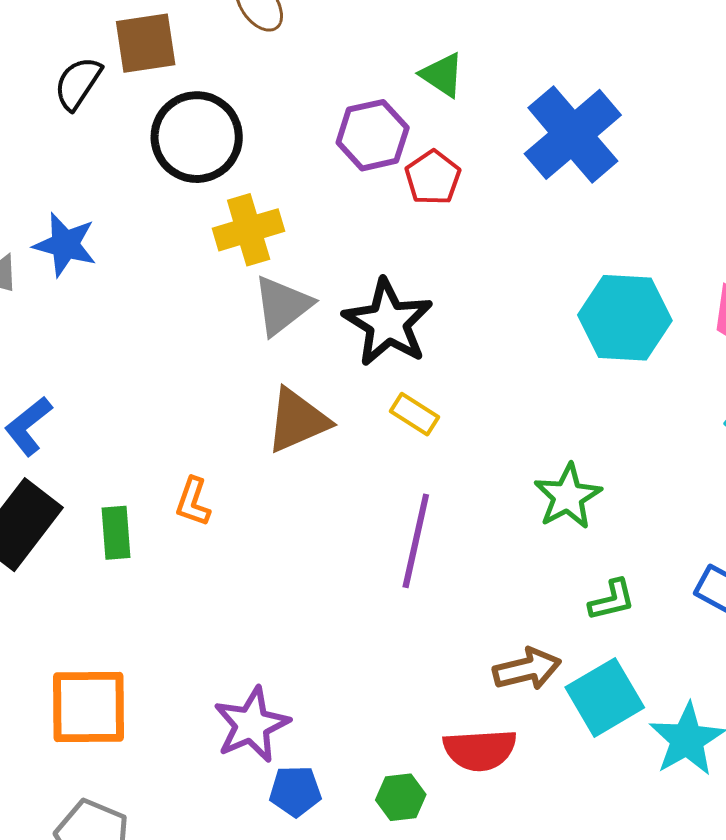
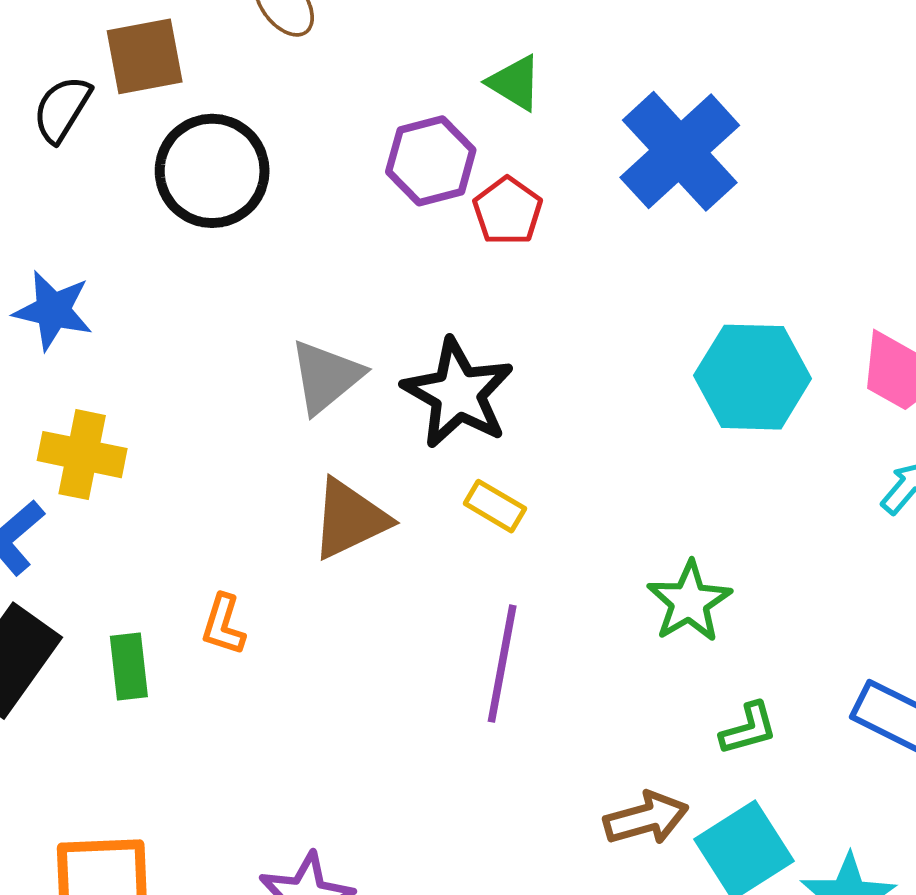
yellow cross: (249, 230) -> (82, 455), moved, turned 30

